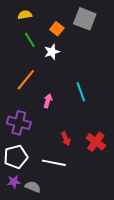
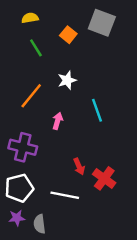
white star: (52, 52) -> (67, 80), moved
red cross: (96, 142) -> (104, 178), moved
gray semicircle: (33, 187) -> (40, 224), turned -119

